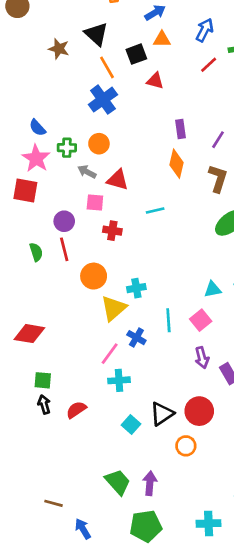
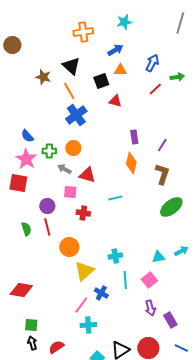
orange line: (107, 67) -> (69, 91), moved
cyan cross: (136, 288) -> (115, 256), moved

